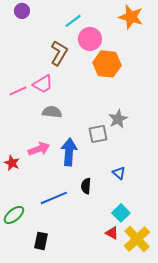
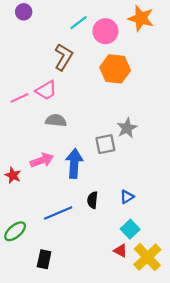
pink circle: (90, 39) -> (105, 31), moved
blue triangle: (119, 173) -> (127, 197), moved, turned 48

